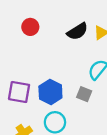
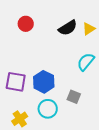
gray square: (84, 94) -> (74, 97), moved

